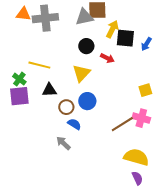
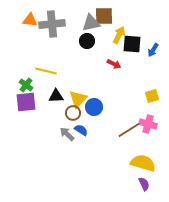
black circle: (86, 46) -> (87, 41), moved
yellow triangle: (81, 73) -> (78, 99), moved
gray arrow: (63, 143) -> (67, 134), moved

